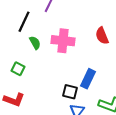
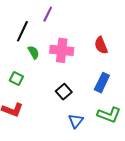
blue rectangle: (88, 79) -> (102, 83), moved
black square: (70, 92) -> (64, 92), moved, turned 35

